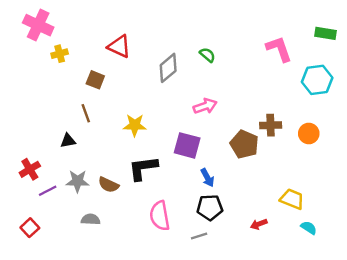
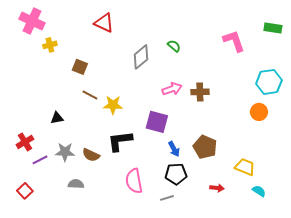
red triangle: (119, 46) -> (104, 23), moved
cyan hexagon: (317, 80) -> (269, 82), moved
brown line: (86, 113) -> (90, 95), moved, turned -42
brown cross: (271, 125) -> (200, 92), moved
brown pentagon: (244, 144) -> (205, 147), moved
red arrow: (259, 224) -> (217, 188), turned -152

